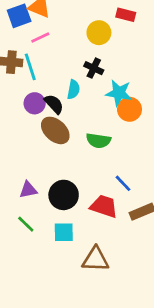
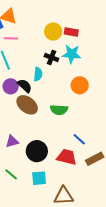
red rectangle: (126, 15) -> (71, 32), moved
pink line: (40, 37) -> (11, 38), turned 32
cyan star: (119, 93) -> (72, 54), moved
purple triangle: (28, 190) -> (12, 141), moved

